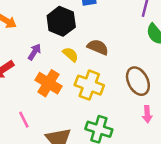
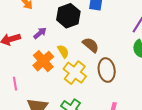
yellow semicircle: (70, 54) -> (63, 51), moved
brown ellipse: (138, 81) -> (107, 70), moved

